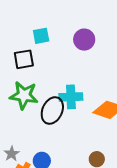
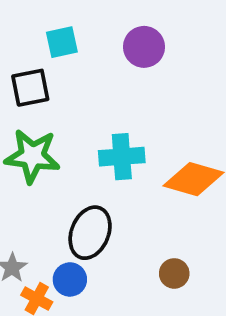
black ellipse: (52, 110) -> (90, 233), moved

